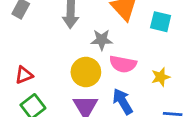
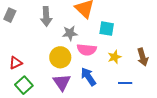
cyan square: (161, 22) -> (107, 29), moved

